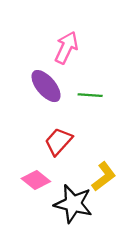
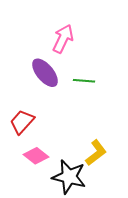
red trapezoid: (58, 141) -> (22, 122), moved

